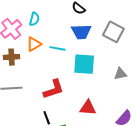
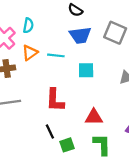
cyan square: (84, 64) -> (86, 70), size x0.7
red L-shape: (54, 89) -> (55, 100), turned 115

